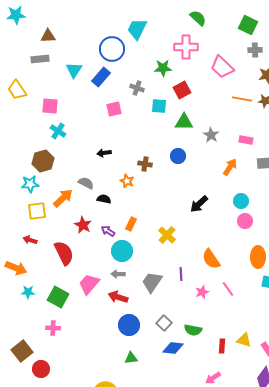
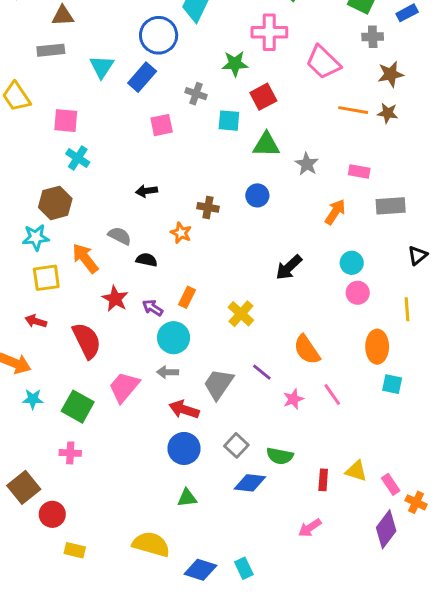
orange arrow: (63, 198) -> (85, 258), turned -85
purple line: (181, 274) -> (262, 372), turned -48
red arrow: (118, 297) -> (184, 410), moved

